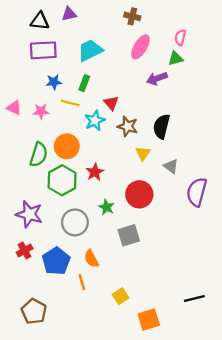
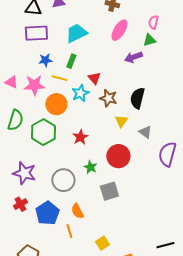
pink star: (41, 111) -> (34, 85), size x1.5
orange circle: (67, 146) -> (56, 104), moved
green semicircle: (39, 155) -> (15, 120), moved
green hexagon: (62, 180) -> (43, 132), moved

